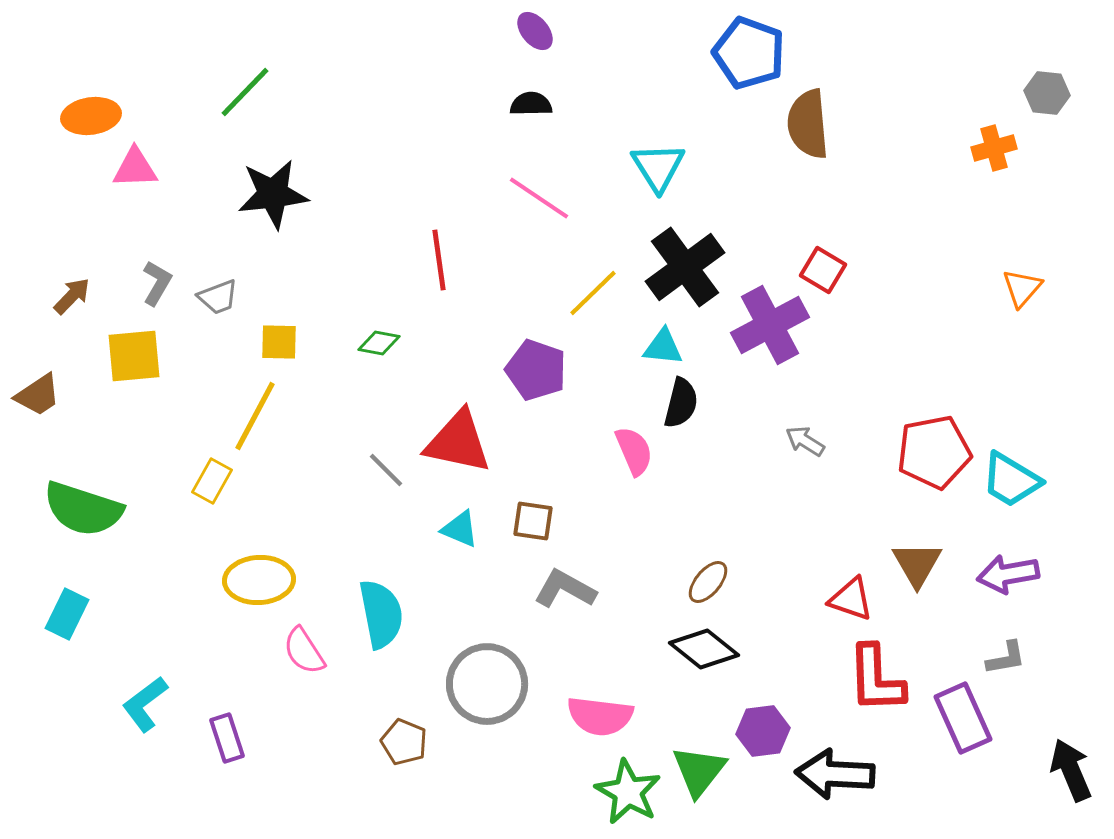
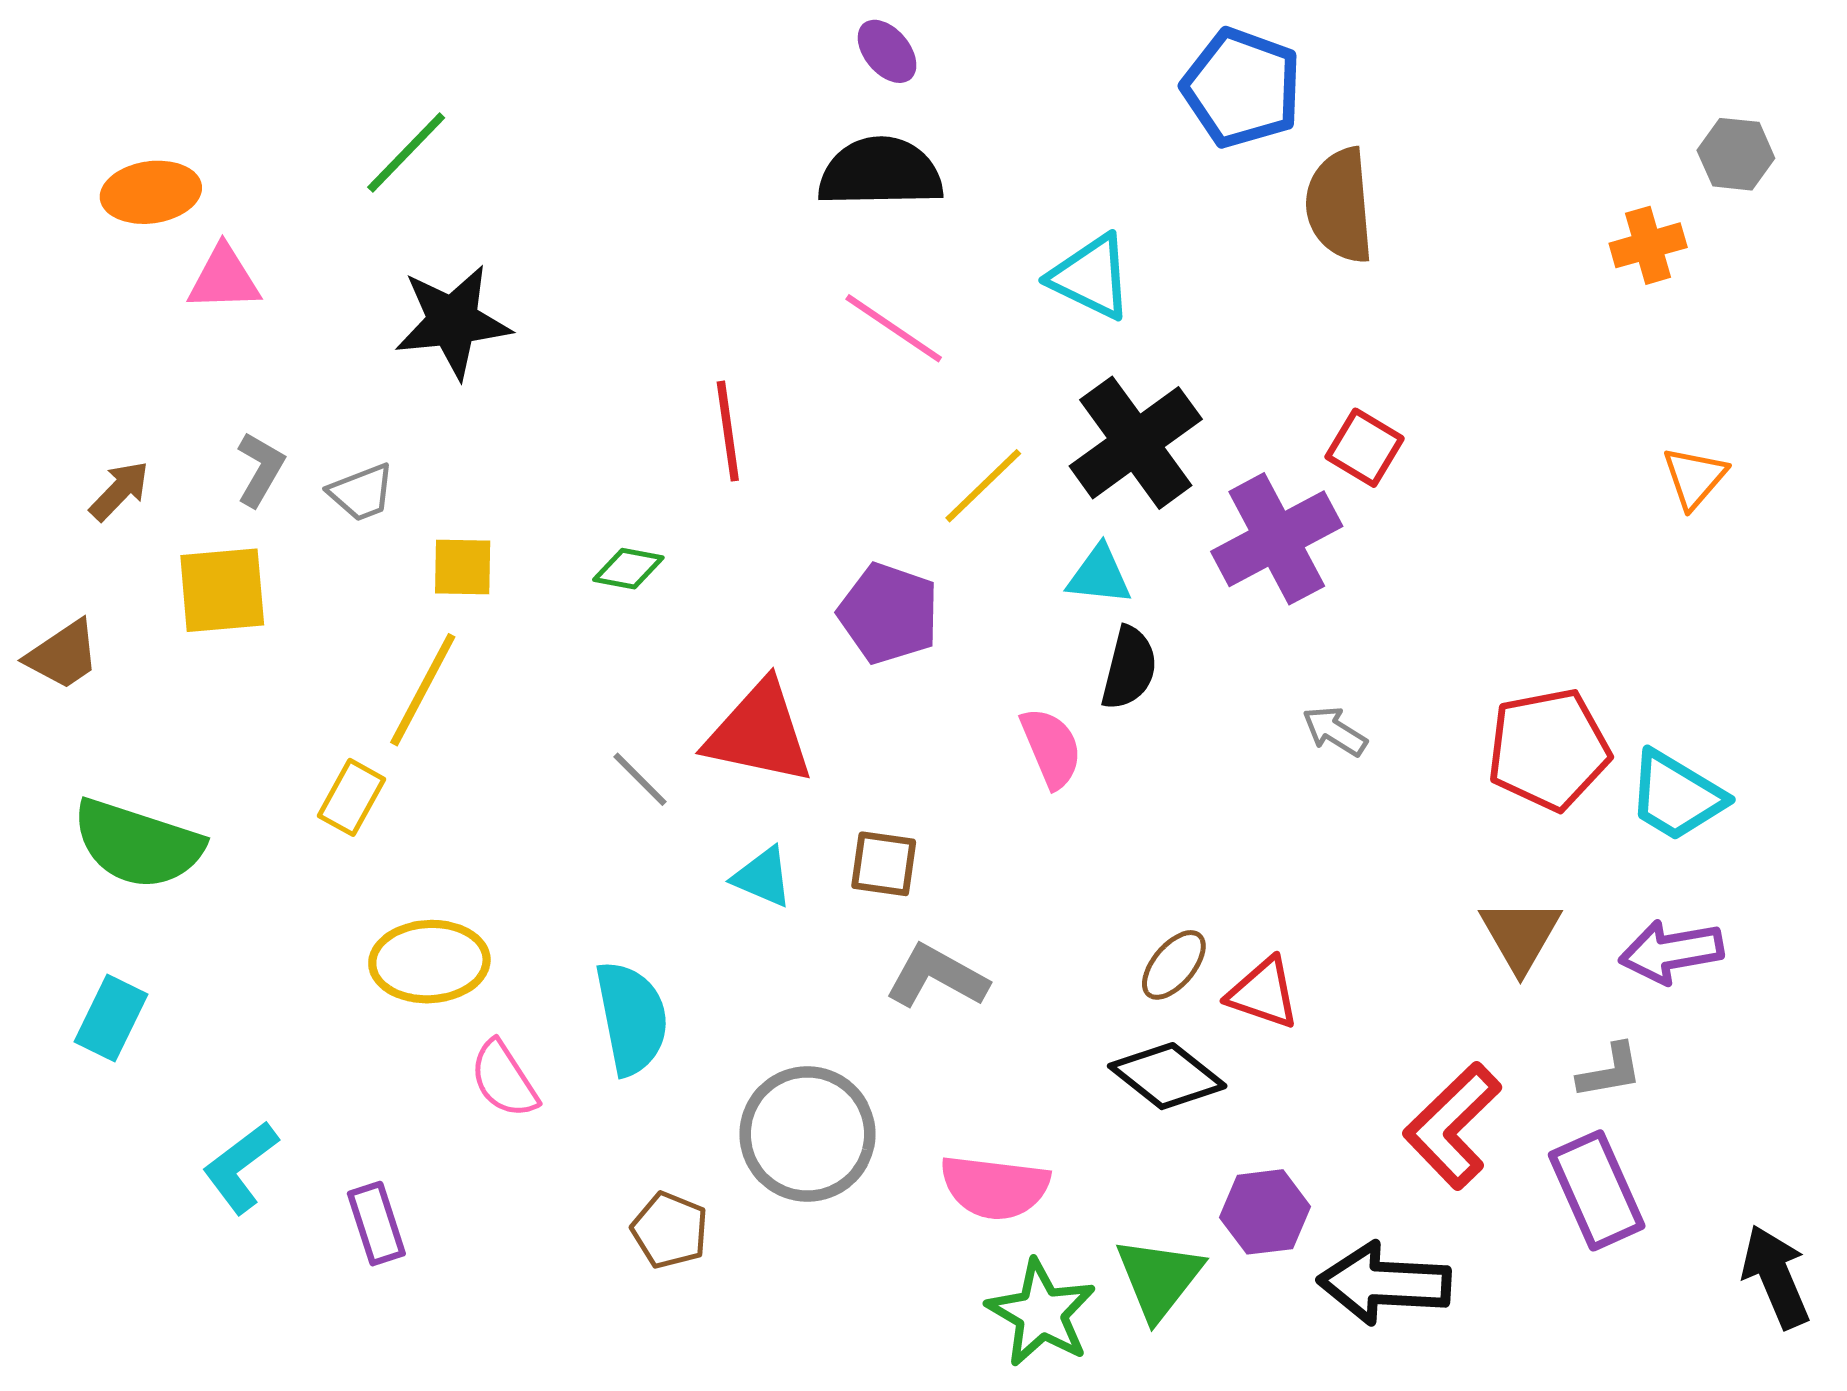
black semicircle: (531, 104) -> (880, 172), size x1.8
cyan triangle: (658, 167) -> (1091, 277), turned -32
red triangle: (851, 599) -> (1263, 993), moved
gray L-shape: (1006, 658) -> (1610, 1071), moved
red L-shape: (876, 679) -> (1452, 1126), turned 48

